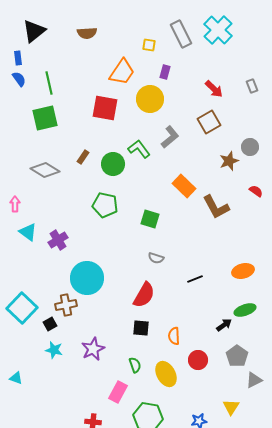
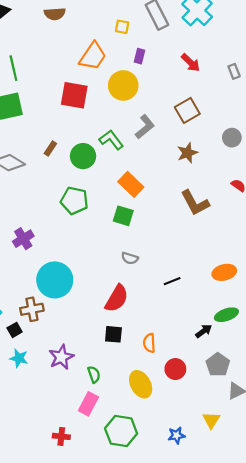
red arrow: (214, 89) -> (191, 63), moved
brown star: (229, 161) -> (187, 153), moved
orange rectangle: (184, 186) -> (131, 184), moved
green semicircle: (135, 365) -> (94, 374), moved

